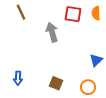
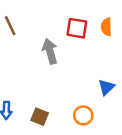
brown square: (56, 83) -> (40, 117), moved
orange circle: (88, 87) -> (83, 115), moved

